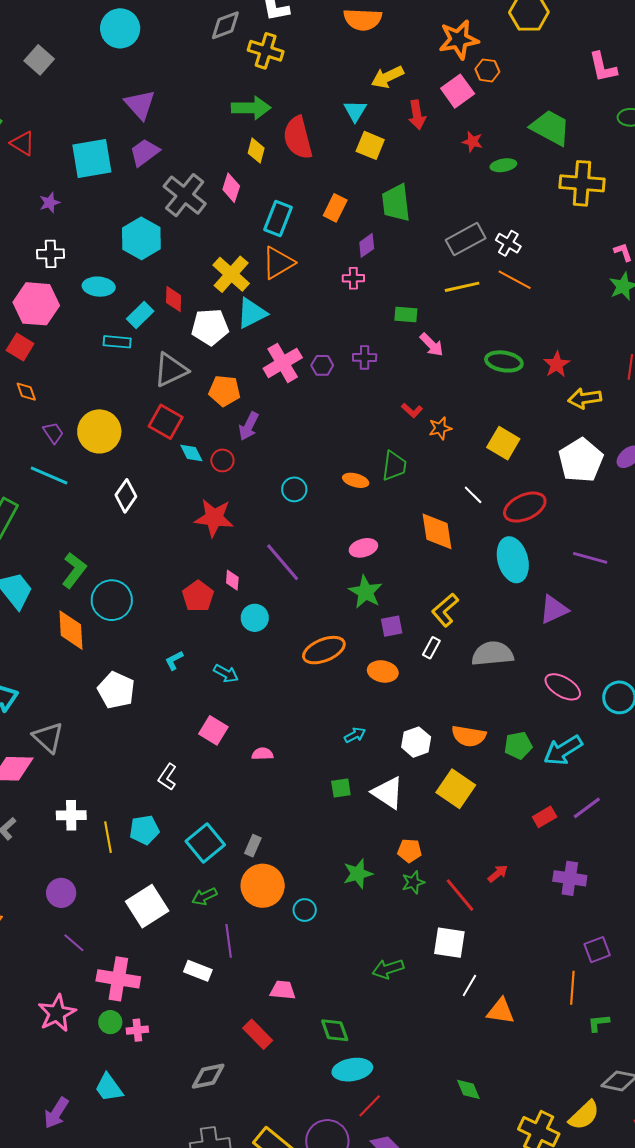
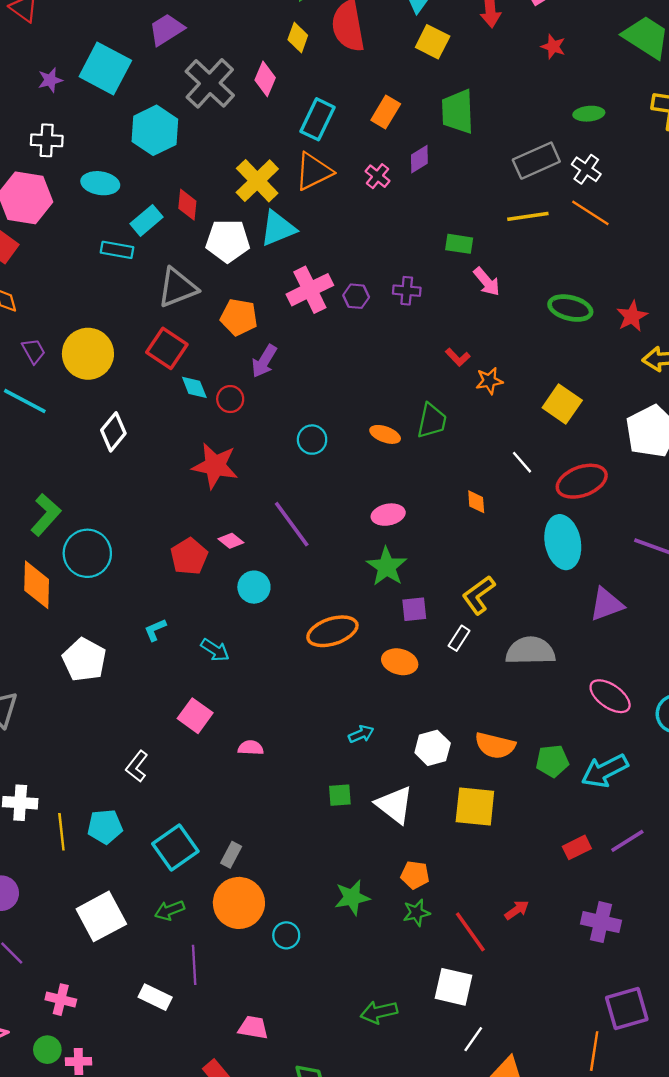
cyan square: (92, 158) -> (105, 68), moved, turned 33
green ellipse: (503, 165) -> (589, 114), moved
pink cross: (353, 278) -> (378, 176), moved, turned 35
orange diamond: (437, 531) -> (476, 502), size x0.5
pink diamond: (232, 580) -> (231, 541), turned -60
yellow square: (456, 789) -> (475, 806), turned -33
purple square: (597, 950) -> (627, 1008), size x1.4
pink cross: (118, 979) -> (61, 1000), size x0.6

